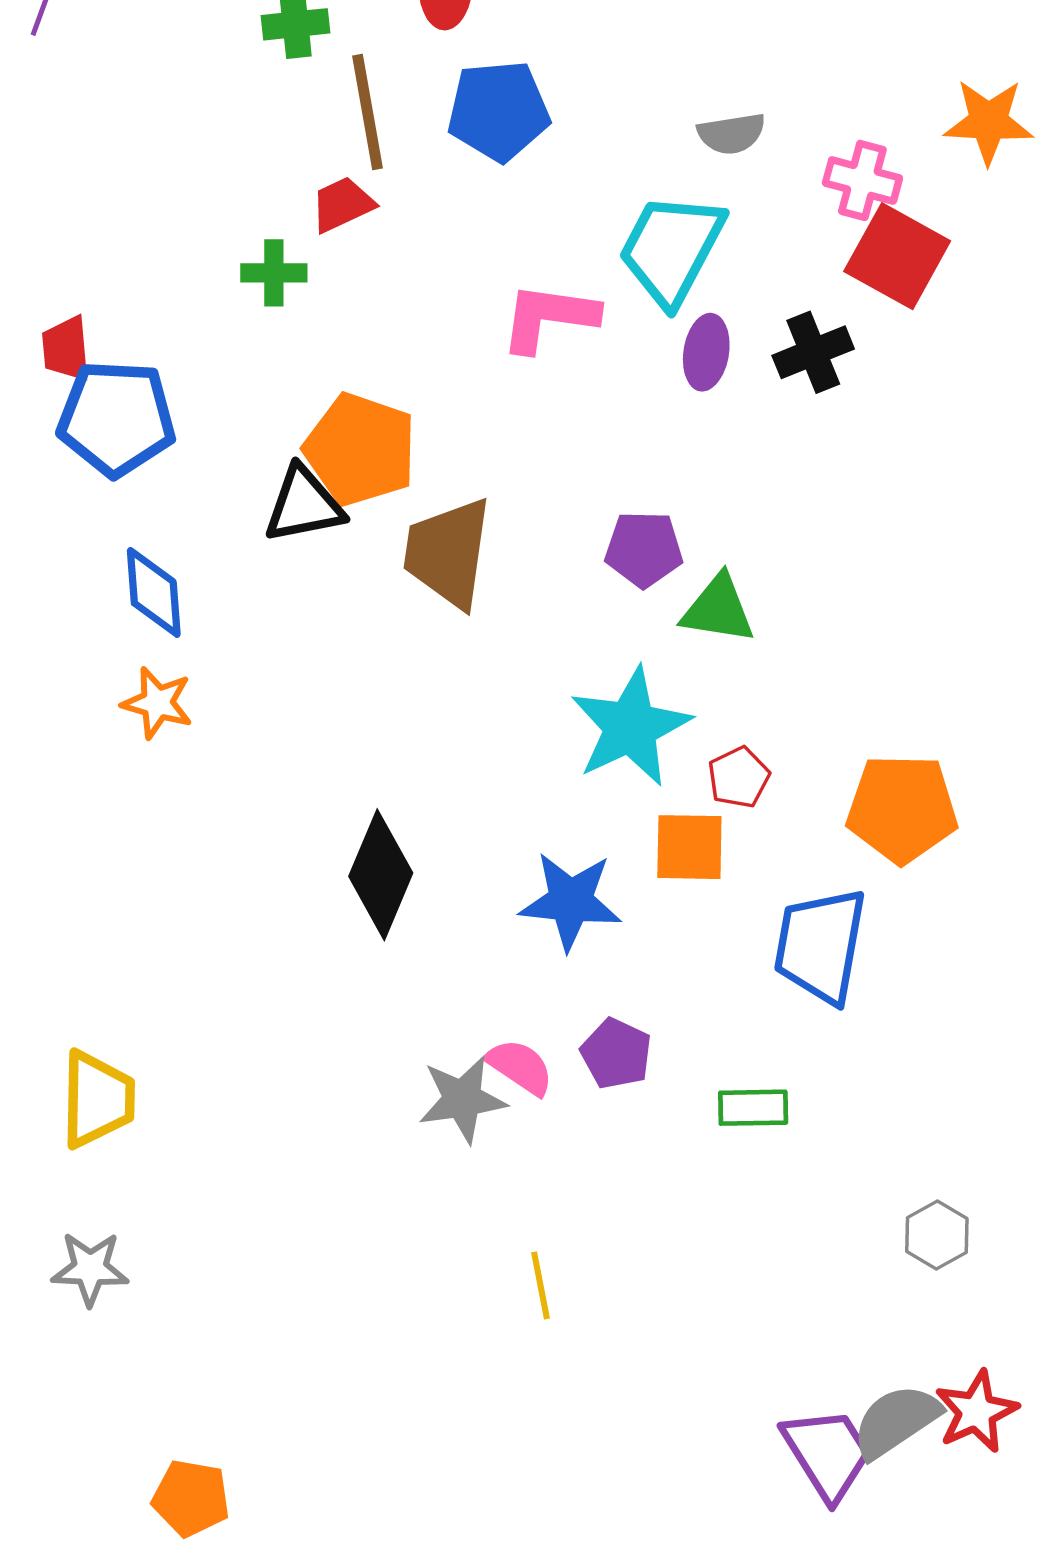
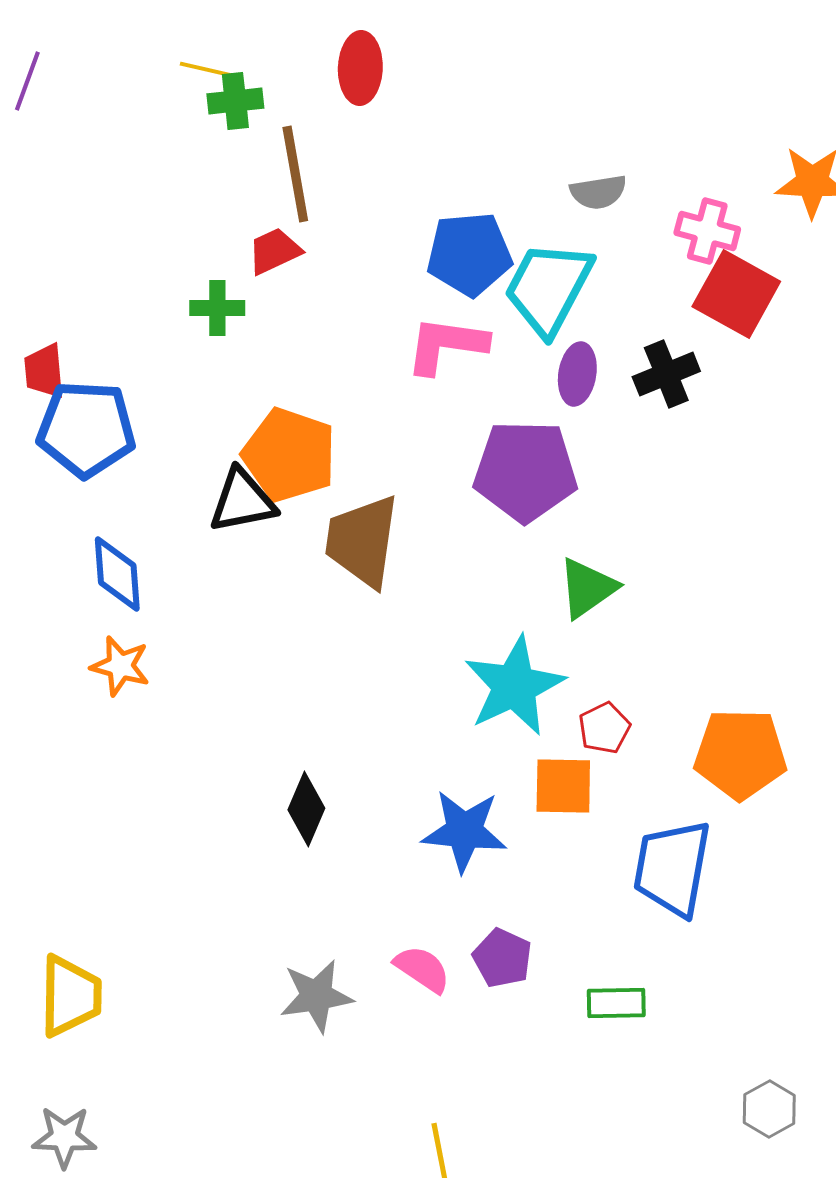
blue pentagon: (498, 111) -> (469, 254), moved
purple pentagon: (644, 549) -> (525, 471), moved, size x1.6
green triangle: (718, 609) -> (587, 588), turned -44
black diamond: (381, 875) -> (306, 809), size x0.7
gray star: (462, 1099) -> (316, 996), moved

